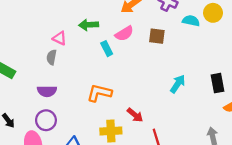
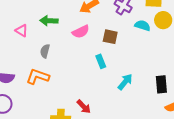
cyan rectangle: (107, 49) -> (101, 61), moved
gray semicircle: (52, 57) -> (45, 51), moved
orange L-shape: (99, 93) -> (38, 77), moved

